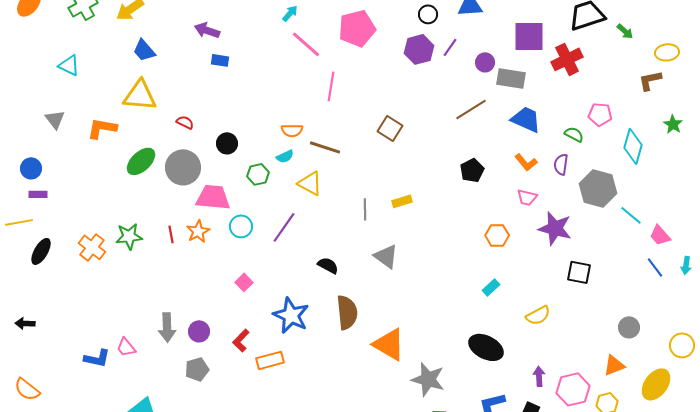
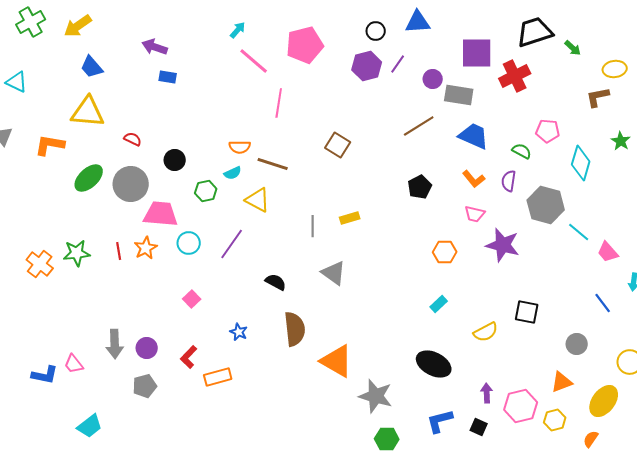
blue line: (655, 267) -> (603, 303), moved
black square: (579, 272) -> (527, 312), moved
blue star: (291, 315) -> (239, 332), size x0.5

